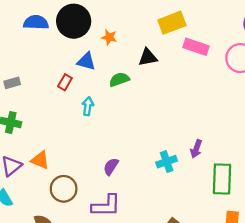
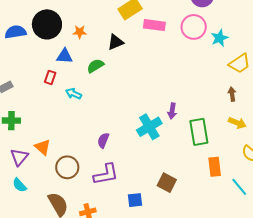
cyan arrow: (88, 106) -> (73, 94), turned -63
orange triangle: (40, 160) -> (43, 147), turned 30
cyan cross: (167, 162) -> (149, 127), size x1.4

